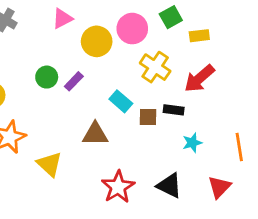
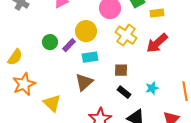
yellow circle: (97, 41) -> (86, 31), moved
cyan rectangle: (121, 101) -> (90, 57), moved, turned -49
black rectangle: (174, 110) -> (124, 92), moved, turned 32
brown triangle: (95, 134) -> (84, 82), turned -42

